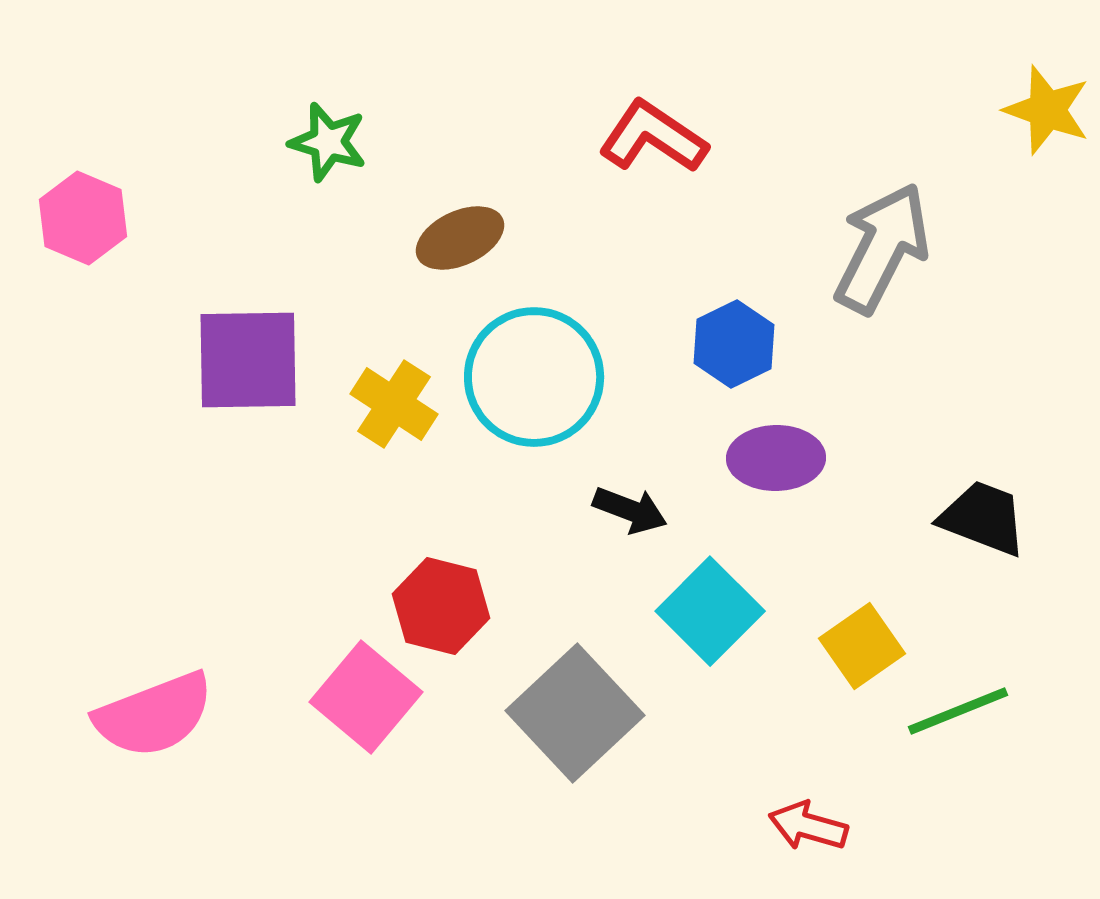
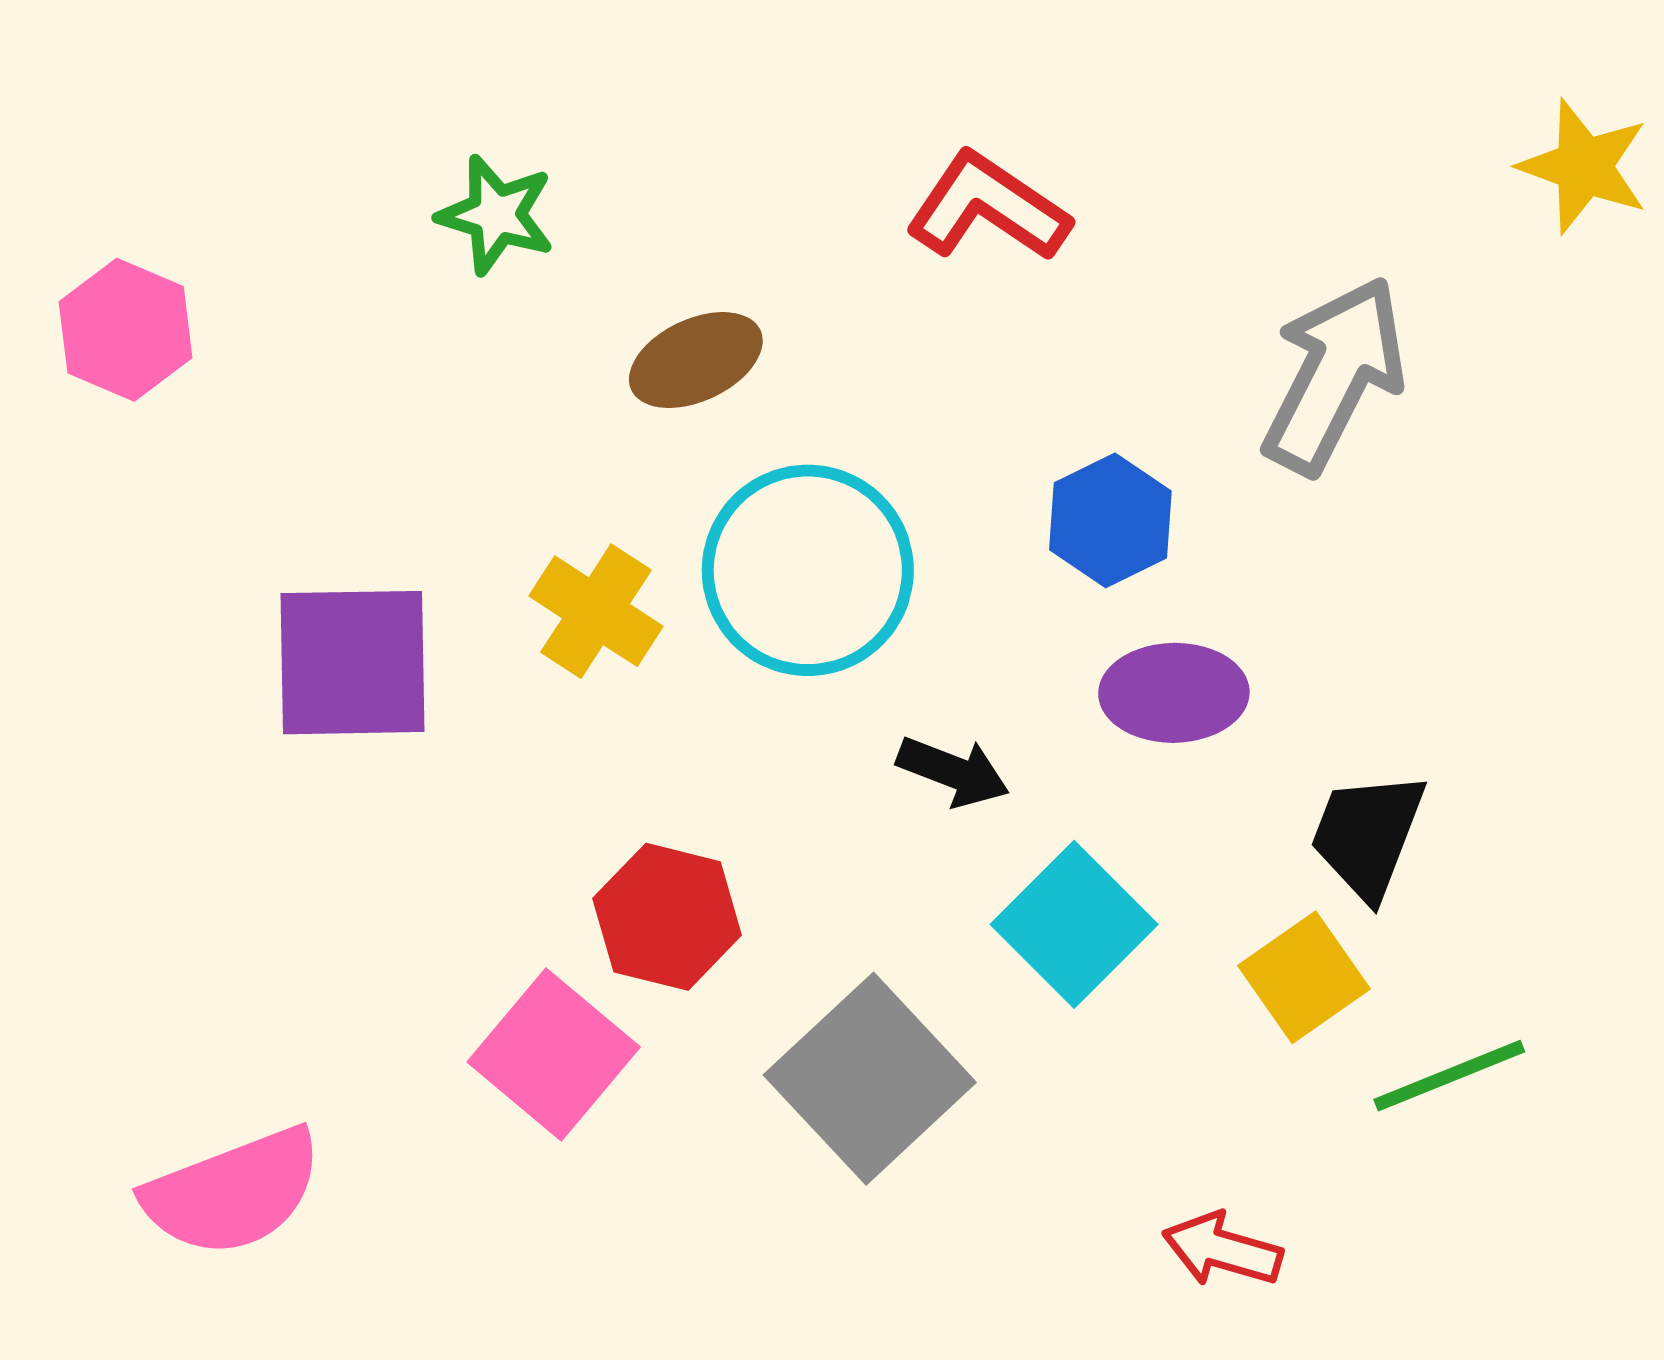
purple square: (248, 360) -> (352, 663), moved
black trapezoid: (983, 518) -> (1368, 835), moved, turned -90
pink semicircle: (154, 715) -> (233, 1192), moved

